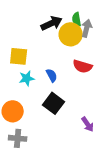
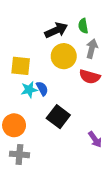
gray arrow: (87, 28) -> (92, 49), moved
yellow circle: (71, 34) -> (64, 56), moved
blue semicircle: (52, 75) -> (42, 89), moved

